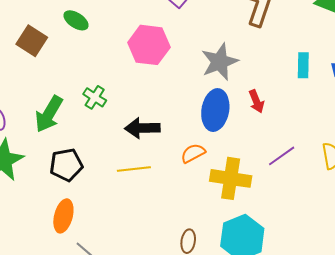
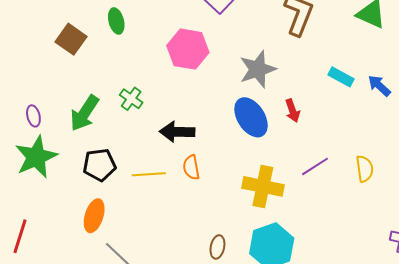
green ellipse: (76, 20) -> (116, 21), turned 40
cyan rectangle: (303, 65) -> (341, 77), turned -65
blue ellipse: (215, 110) -> (251, 117), turned -45
orange semicircle: (193, 153) -> (191, 167), moved, turned -75
yellow line: (134, 169) -> (149, 174), moved

